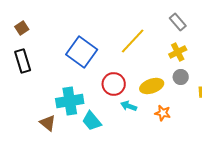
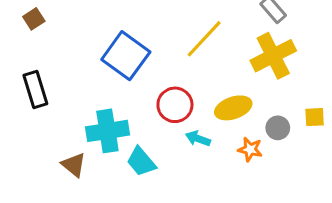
yellow cross: (178, 52) -> (273, 56), size x1.6
black rectangle: (23, 61) -> (35, 89), moved
gray circle: (181, 77) -> (278, 128), moved

